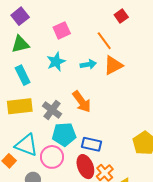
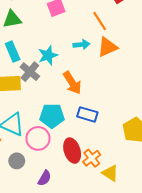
cyan star: (56, 62) -> (48, 55), moved
gray cross: (52, 110) -> (30, 72), moved
blue rectangle: (92, 144) -> (87, 114), moved

